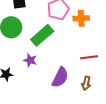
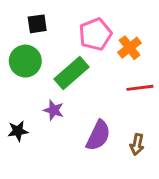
orange cross: (81, 18) -> (130, 48), turned -35
red line: (89, 57) -> (140, 88), moved

